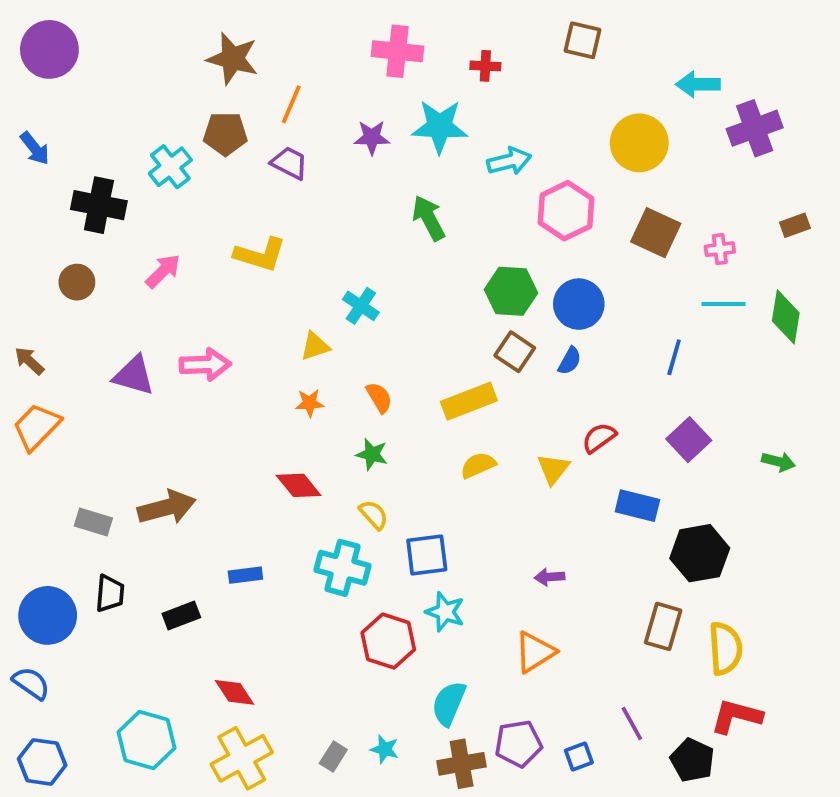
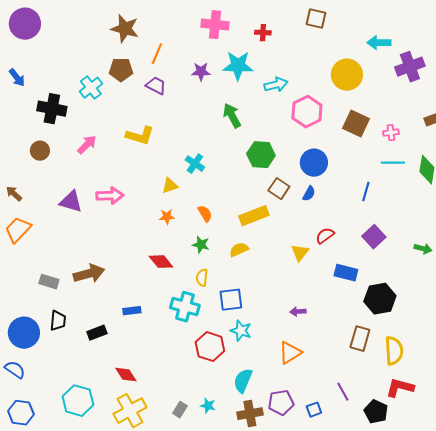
green hexagon: (511, 291) -> (261, 155), moved
yellow semicircle: (478, 465) -> (239, 250), moved
yellow semicircle: (374, 515) -> (202, 278), turned -132

